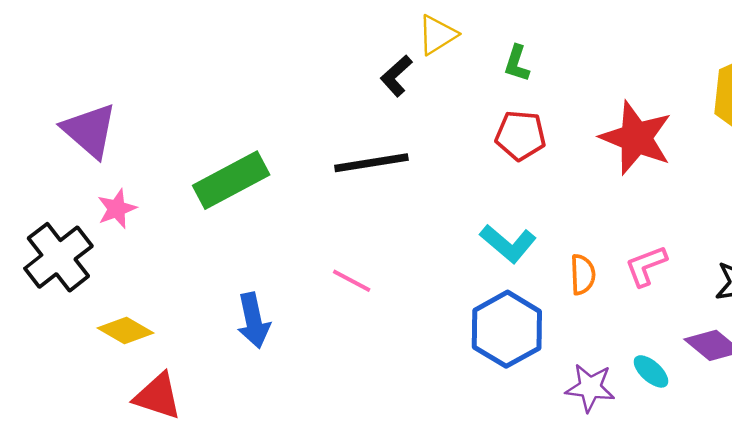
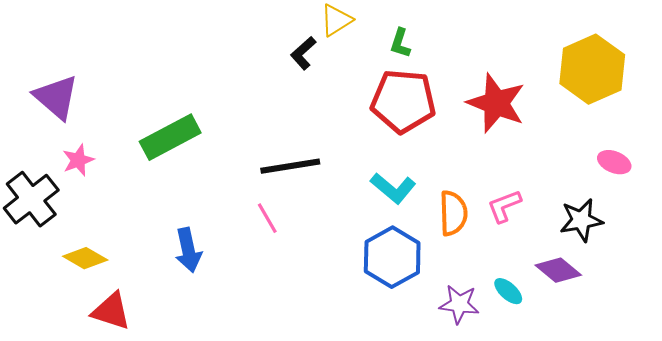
red pentagon: (521, 135) -> (403, 101), size x1.6
black line: (371, 163) -> (290, 166), moved
orange semicircle: (583, 275) -> (453, 213), size x1.4
pink line: (352, 281) -> (267, 218), turned 32

